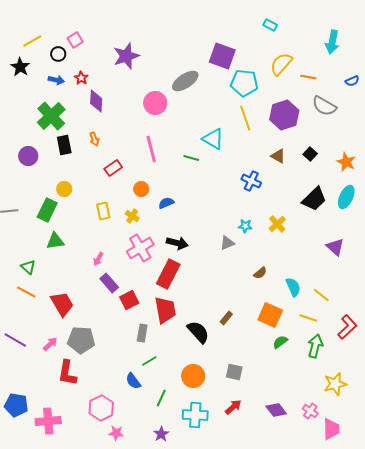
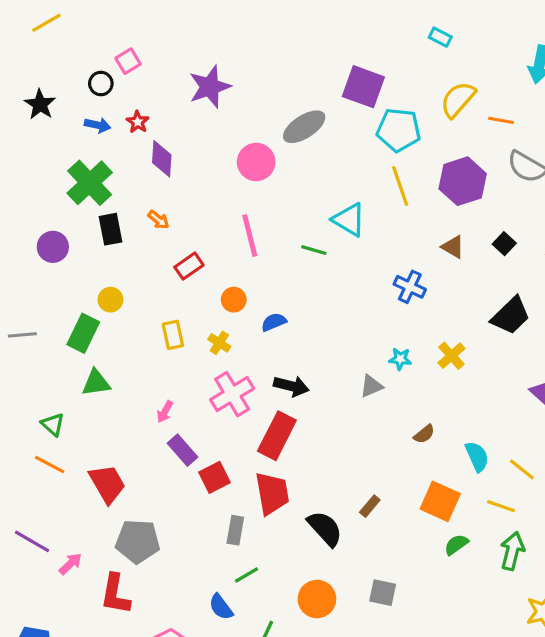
yellow line: (32, 41) -> (46, 23), moved
orange arrow: (94, 139) -> (158, 220), turned -32
pink arrow: (50, 344) -> (70, 564), moved

